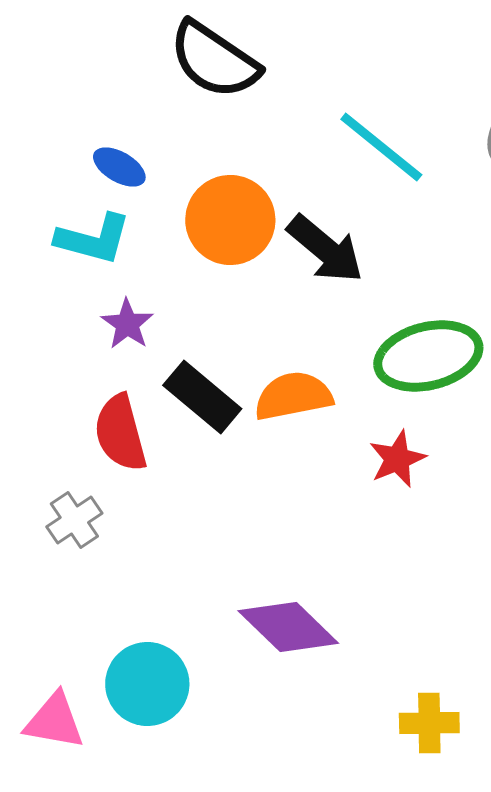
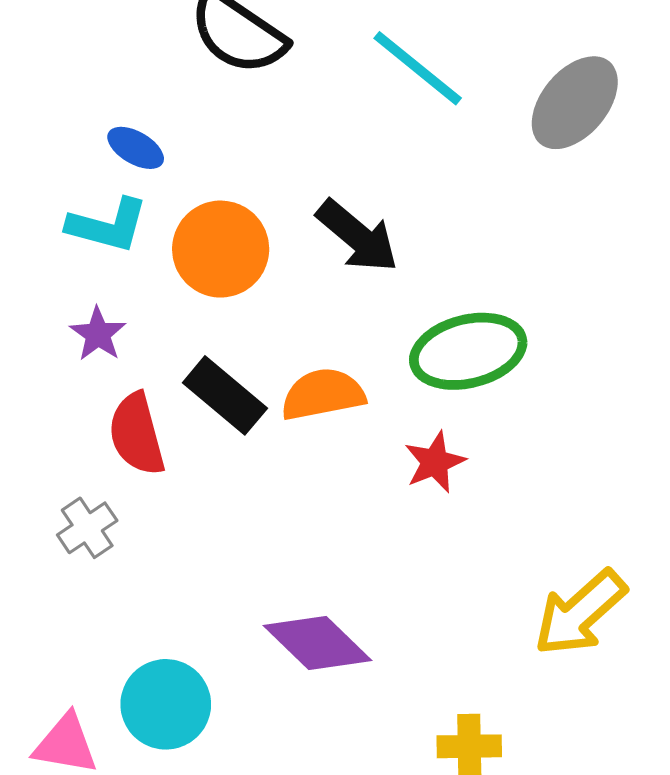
cyan line: (381, 147) -> (418, 68), moved
orange circle: (230, 220) -> (221, 249), moved
purple star: (127, 324) -> (98, 334), moved

